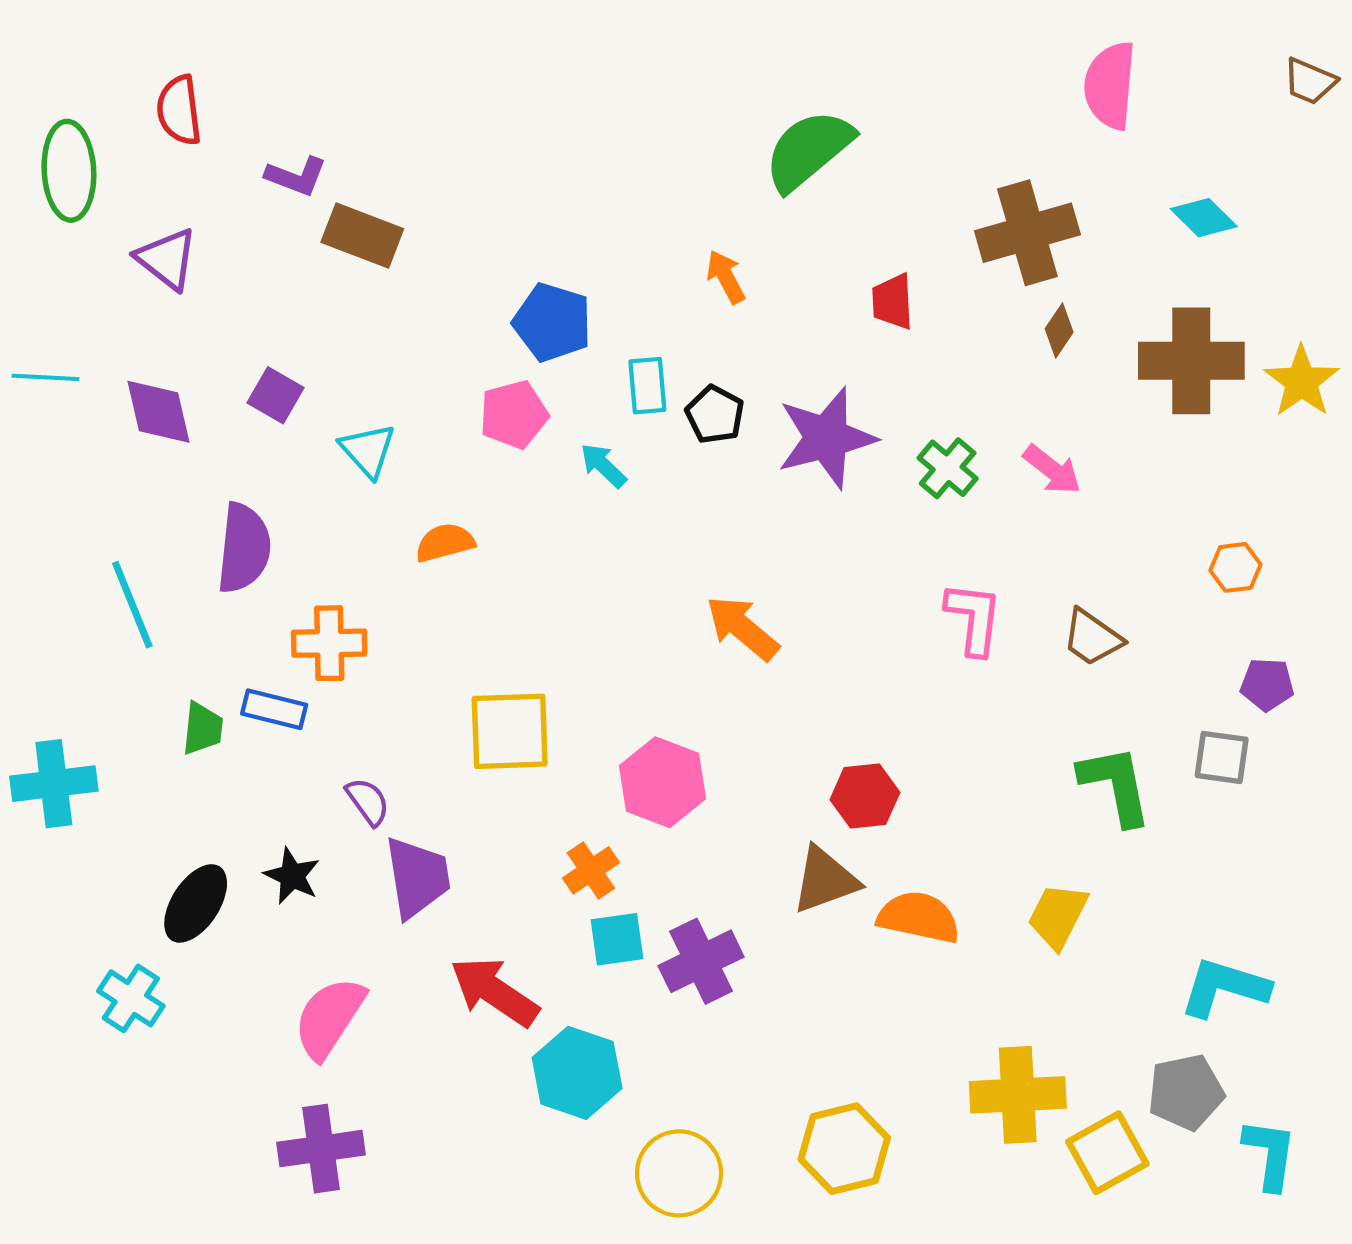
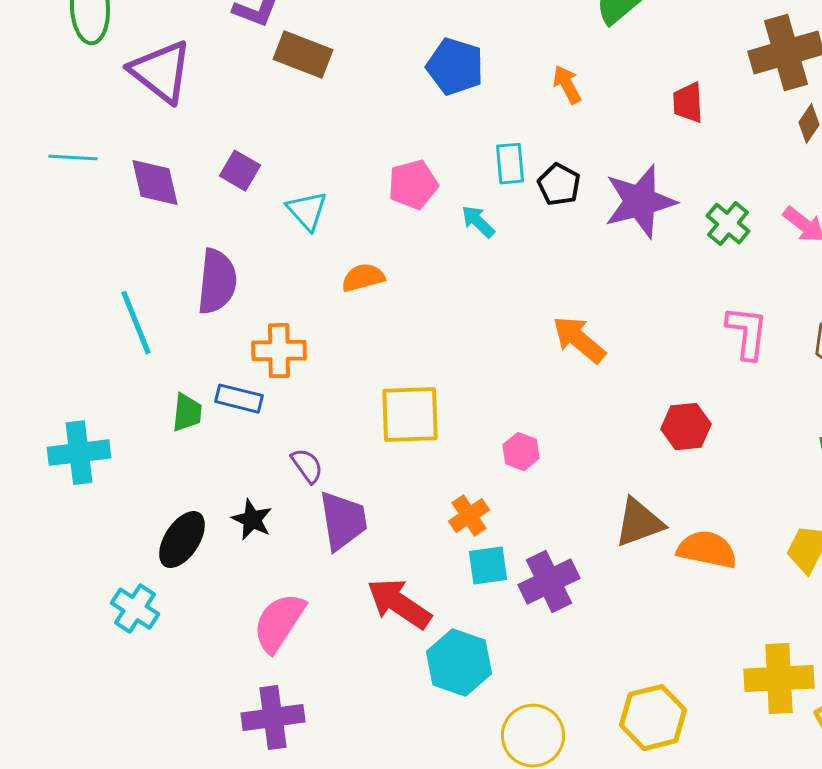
purple triangle: (167, 259) -> (161, 72), size x1.4
blue pentagon: (552, 322) -> (455, 67), moved
pink hexagon: (663, 782) -> (521, 452), size x0.6
red hexagon: (865, 796) -> (686, 427), moved

